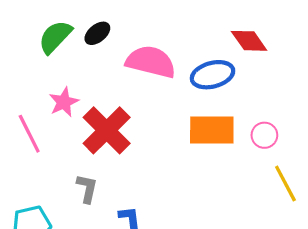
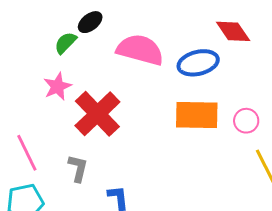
green semicircle: (55, 37) -> (65, 43), moved, size x0.7
pink line: (29, 134) -> (27, 153), moved

